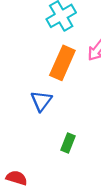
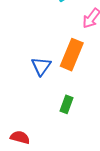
orange rectangle: (62, 63) -> (72, 55), moved

